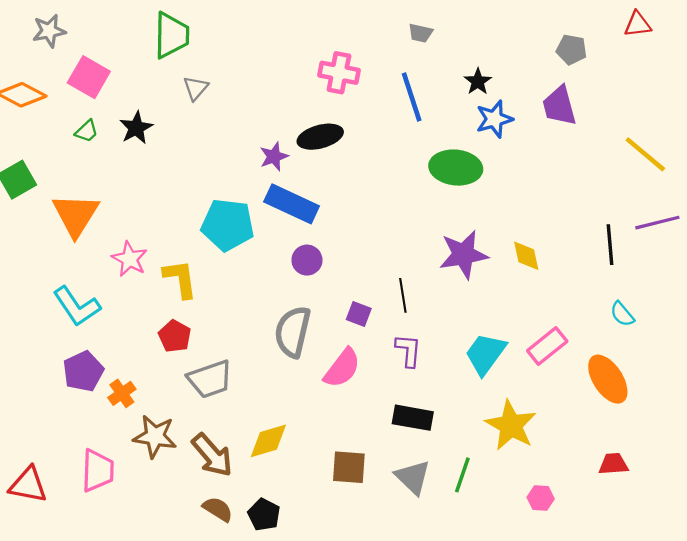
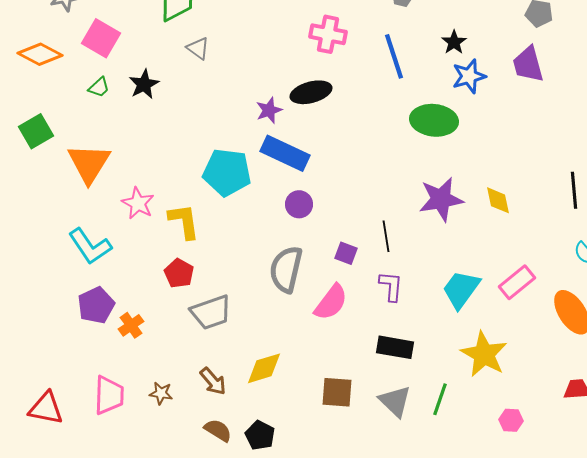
gray triangle: (196, 88) -> (198, 48), turned -35
brown star: (155, 436) -> (161, 393), moved, size x0.6
brown arrow: (212, 455) -> (213, 381), size x0.7

